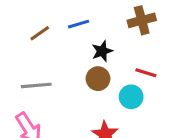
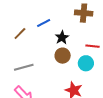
brown cross: (142, 20) -> (84, 13), turned 30

